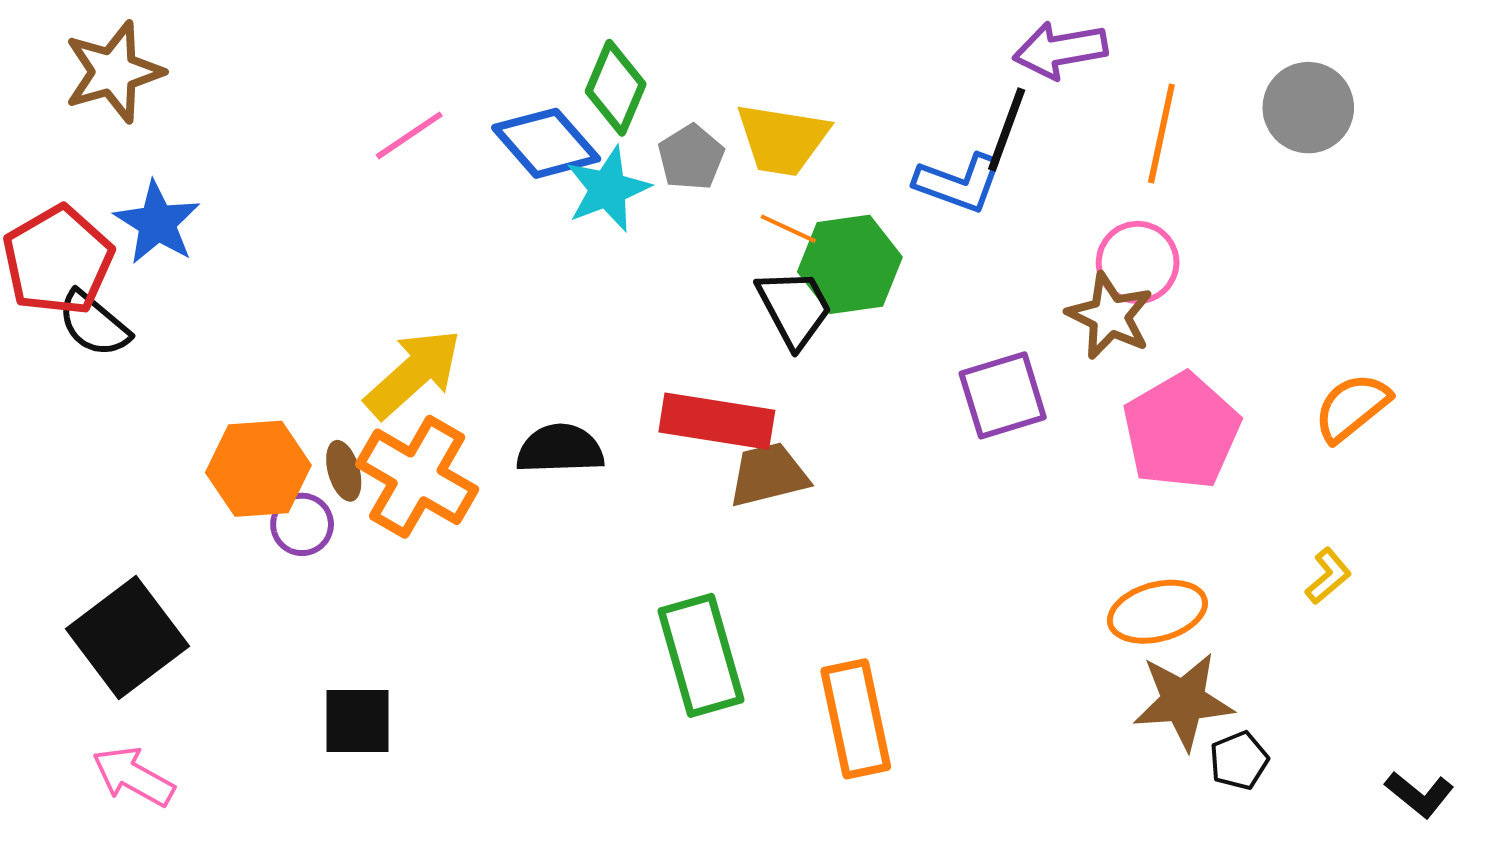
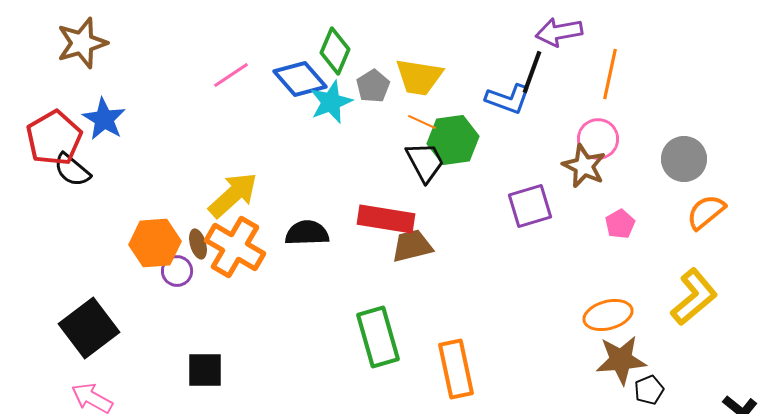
gray circle: (1308, 108) -> (684, 159), moved
pink pentagon: (1181, 431) -> (620, 224), size x0.5
yellow L-shape: (1328, 576) -> (694, 297), size x2.0

